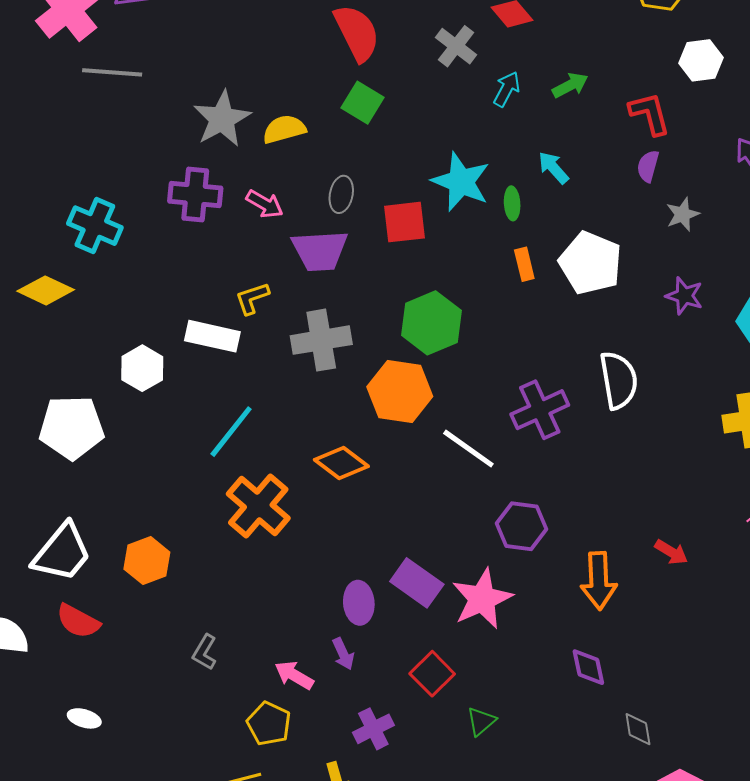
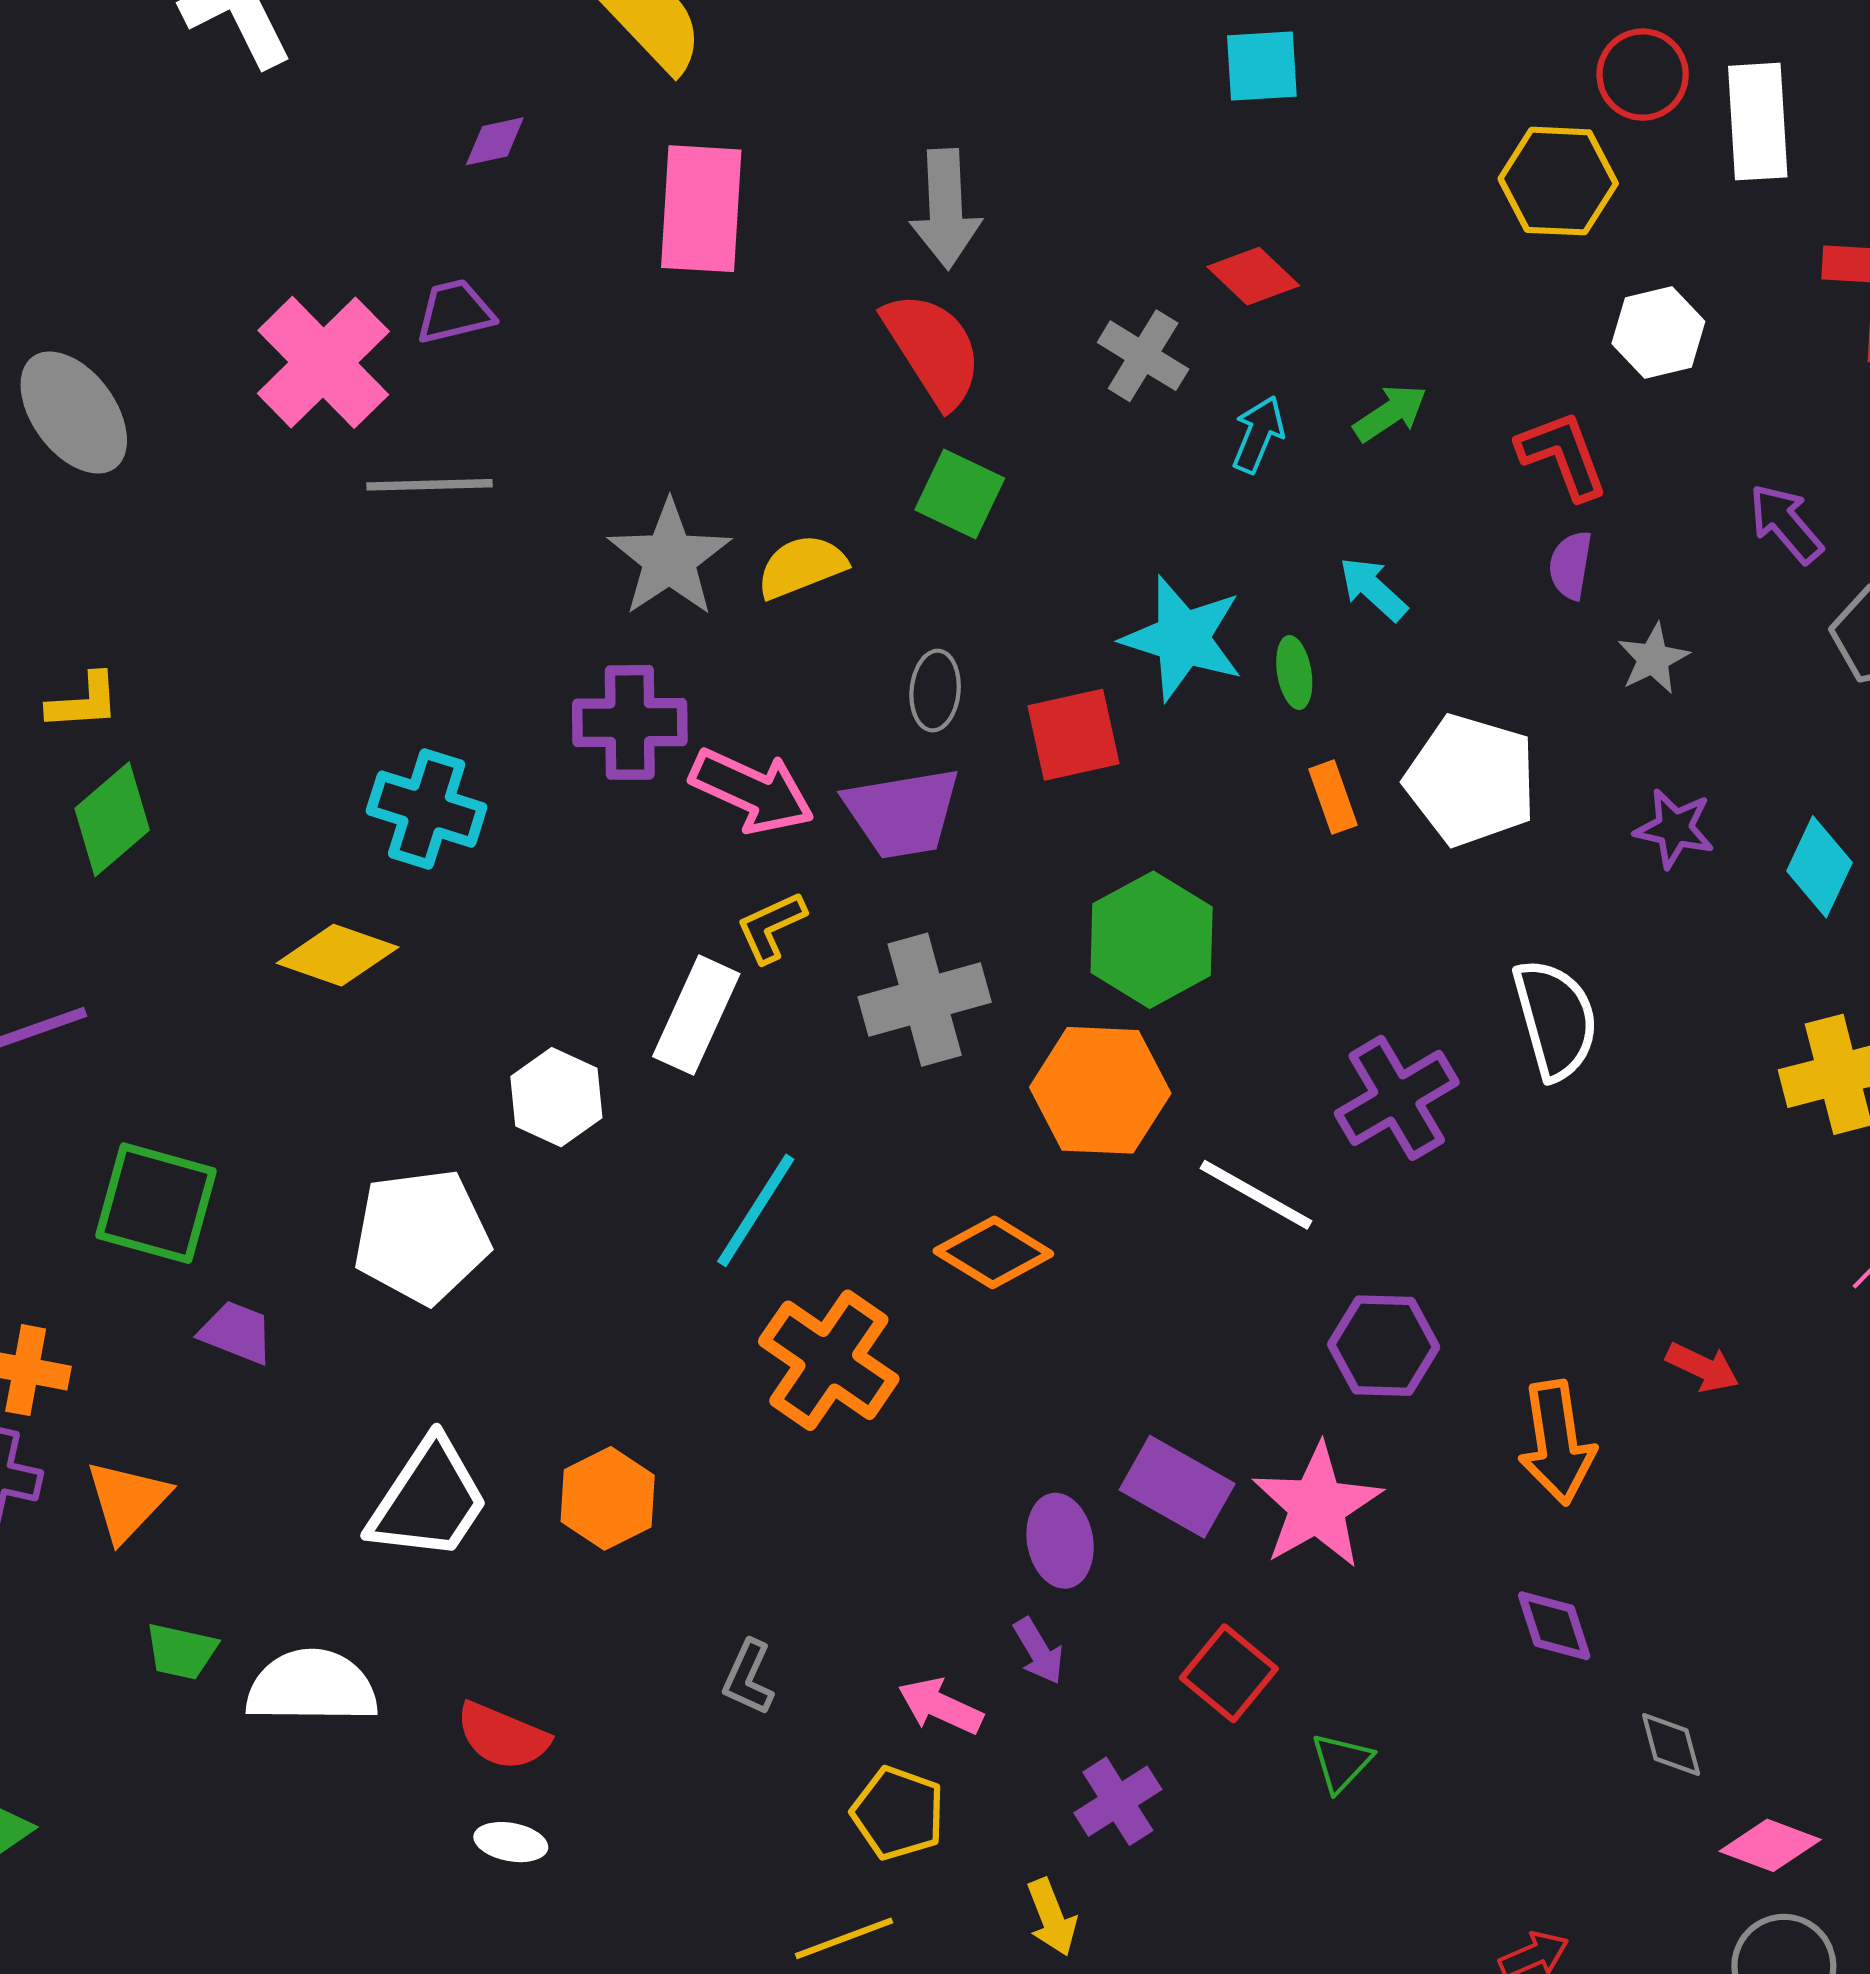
pink arrow: (265, 204) -> (752, 791), moved, size x1.5
white rectangle: (212, 336) -> (696, 1015), turned -72
red semicircle: (78, 621) -> (503, 1736), moved

